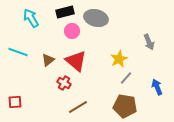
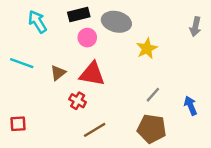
gray arrow: (149, 42) -> (195, 27), moved, turned 35
yellow star: (119, 59) -> (147, 48), moved
red triangle: (76, 61) -> (92, 74), turned -30

